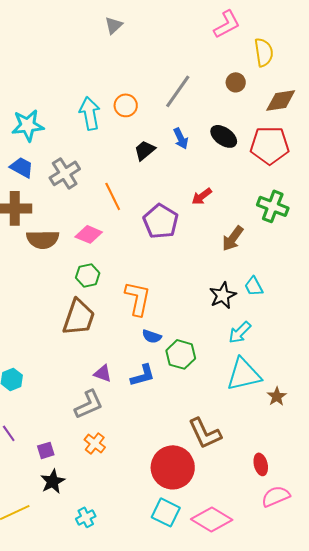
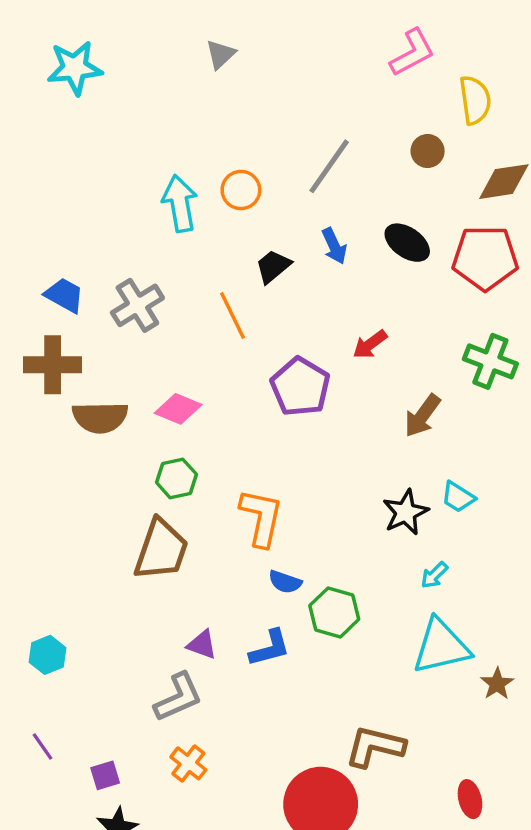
cyan star: (28, 125) -> (75, 68), moved
orange line: (113, 196) -> (232, 316), moved
cyan trapezoid: (254, 286) -> (458, 497), turned -30
cyan arrow: (240, 332) -> (434, 575), size x0.7
brown L-shape: (205, 433) -> (375, 746), turned 129

